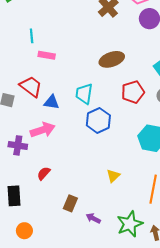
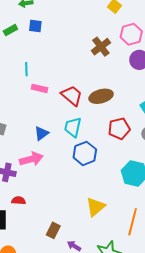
red trapezoid: (31, 86) -> (72, 96), moved
blue triangle: (52, 102) -> (41, 133), turned -49
red semicircle: (44, 173) -> (19, 201), moved, turned 48
yellow triangle: (113, 176) -> (96, 207), size x1.5

